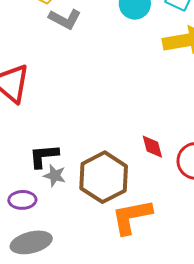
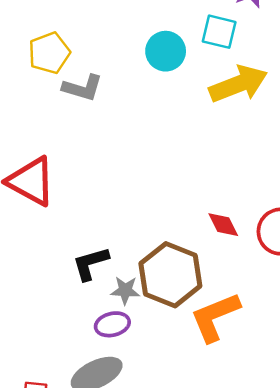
gray star: (55, 176) -> (125, 290), moved
purple ellipse: (22, 200) -> (112, 324), moved

